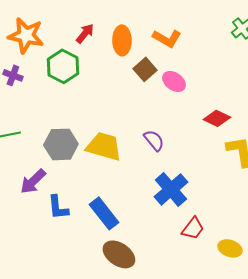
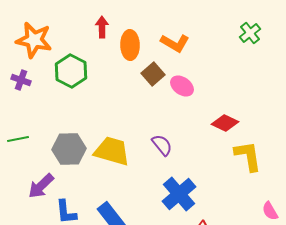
red arrow: (85, 33) -> (102, 27), moved, turned -40

